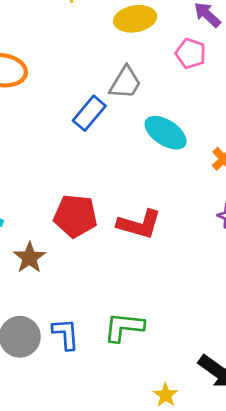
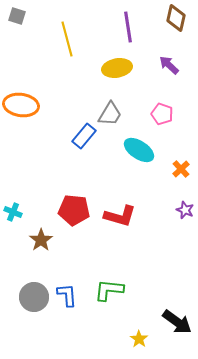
pink pentagon: (191, 53) -> (162, 114), moved

